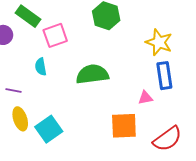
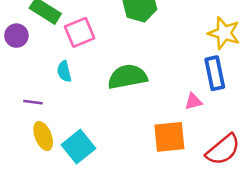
yellow star: (159, 42) -> (224, 33), moved

